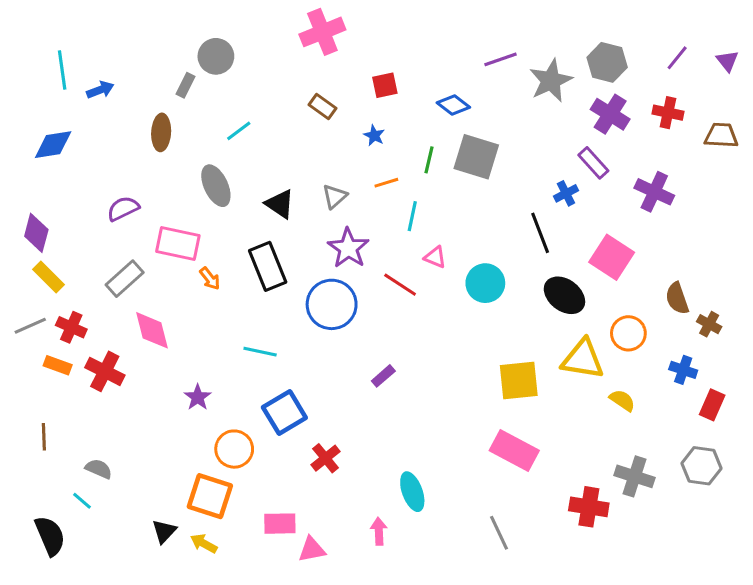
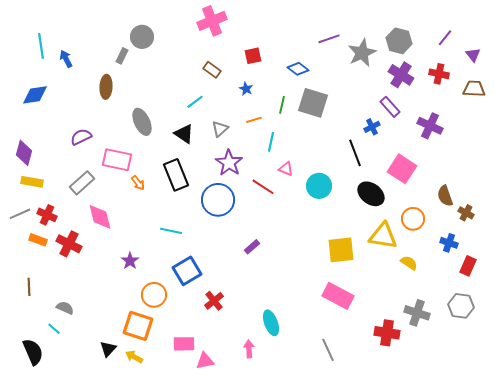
purple triangle: (727, 61) -> (473, 55), moved
blue arrow: (100, 90) -> (66, 59), turned -96
cyan line: (239, 131) -> (195, 102), moved
yellow rectangle: (48, 277) -> (32, 182), turned -35

